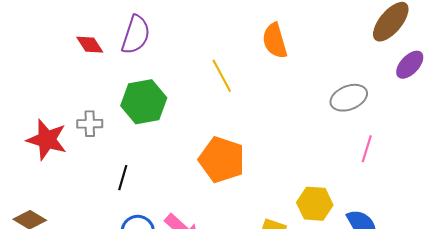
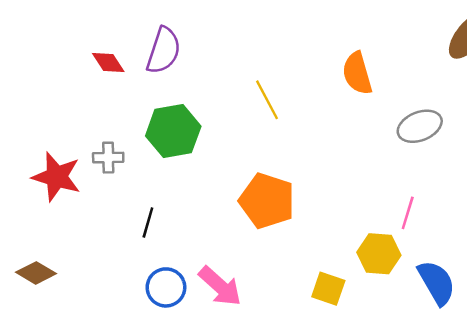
orange semicircle: (275, 41) -> (357, 73), moved
pink line: (367, 149) -> (408, 213), moved

